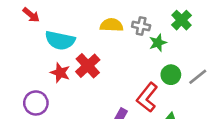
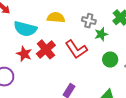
yellow semicircle: (112, 25) -> (56, 17), moved
red L-shape: (147, 97) -> (76, 49), moved, turned -75

